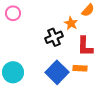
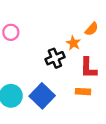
blue square: (57, 72) -> (42, 96), moved

